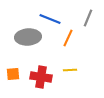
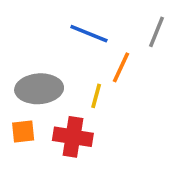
gray ellipse: (28, 37) -> (39, 89), moved
yellow line: (70, 70) -> (96, 96), moved, turned -72

